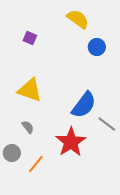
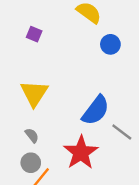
yellow triangle: (30, 90) -> (34, 93), turned 44
gray circle: (12, 153) -> (31, 163), moved

